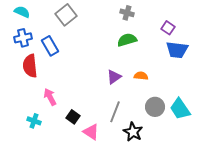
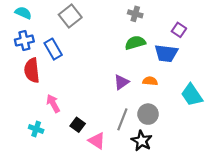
blue trapezoid: (177, 50) -> (166, 53), moved
gray circle: (155, 107) -> (148, 114), moved
cyan trapezoid: (180, 109) -> (192, 95), moved

